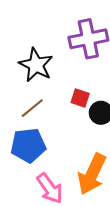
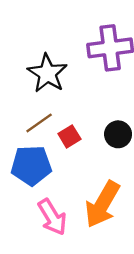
red square: (80, 98) -> (69, 136), moved, turned 36

